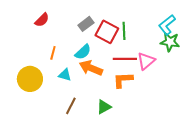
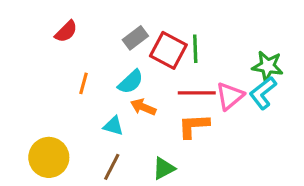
cyan L-shape: (167, 25) -> (263, 93), moved
orange arrow: (91, 68) -> (143, 107), size x0.7
cyan triangle: (65, 75) -> (113, 126), moved
yellow circle: (30, 79) -> (49, 157), moved

